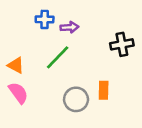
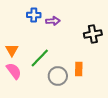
green line: (58, 57) -> (40, 58), moved
orange triangle: (16, 65) -> (12, 50), turned 32

